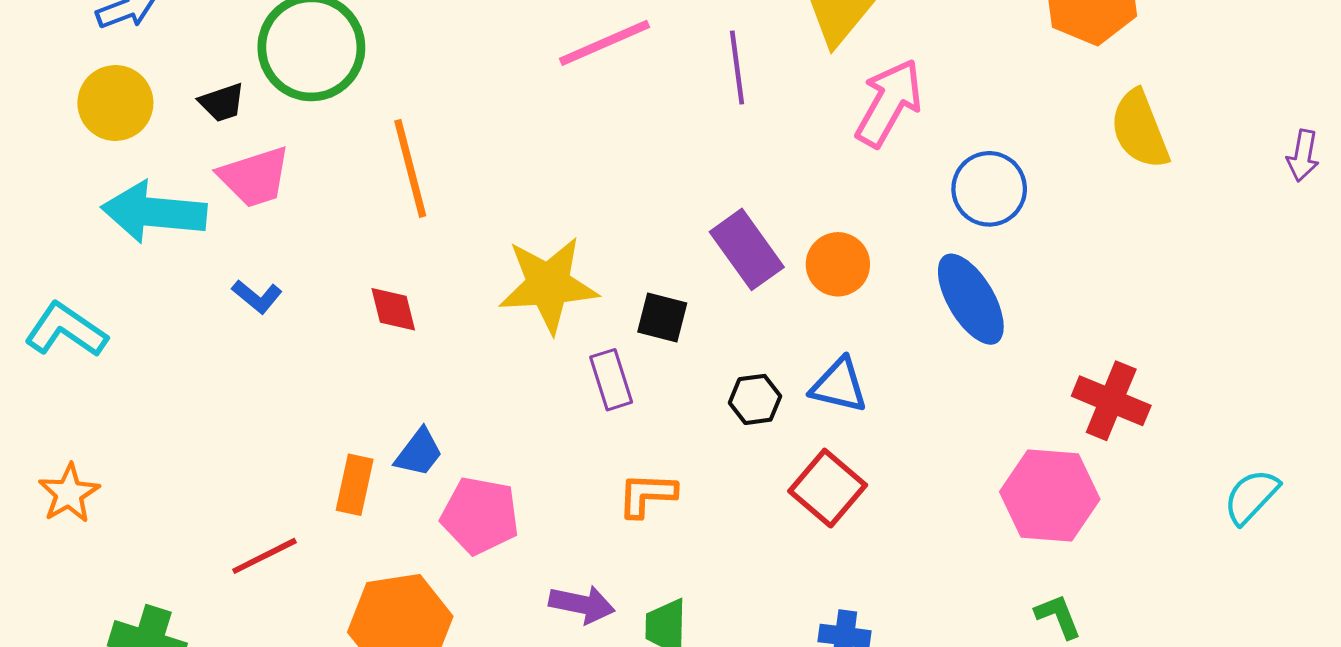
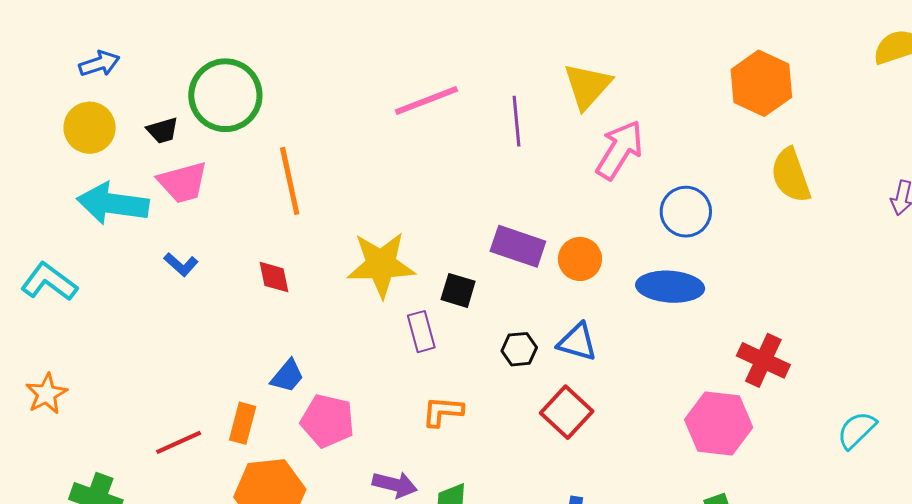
purple rectangle: (747, 249) -> (518, 246), turned -38
blue ellipse: (971, 299) -> (670, 287), turned -58
orange rectangle: (355, 485) -> (243, 423), moved

